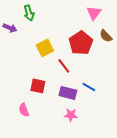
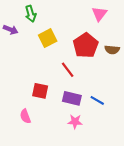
brown semicircle: (106, 36) -> (112, 50), moved, turned -40
yellow square: (45, 48) -> (48, 38), moved
blue line: (89, 87) -> (97, 100), moved

